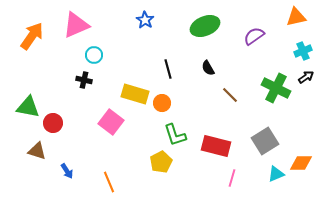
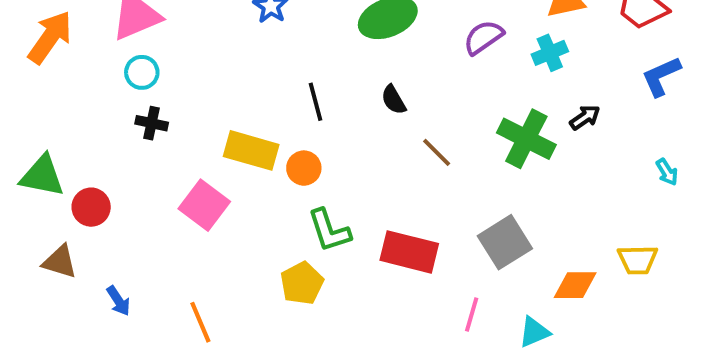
cyan cross: (303, 51) -> (550, 53), moved
cyan circle: (94, 55) -> (142, 72), moved
cyan triangle: (276, 174) -> (534, 332), moved
pink line: (232, 178) -> (472, 314), moved

